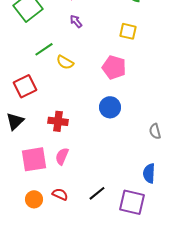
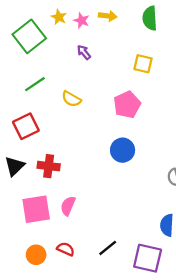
green line: (44, 49) -> (35, 84), moved
pink pentagon: (114, 67) -> (127, 105), turned 30
red cross: (58, 121) -> (49, 166), moved

